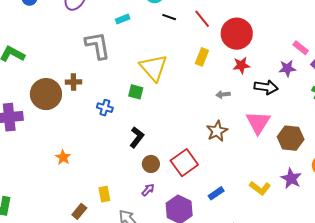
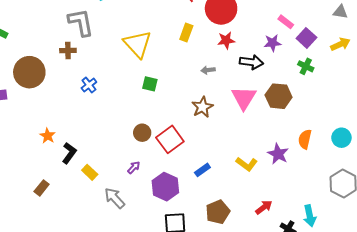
brown cross: (73, 82) -> (68, 51), moved
green square: (136, 92) -> (150, 84), moved
blue cross: (105, 108) -> (89, 85), turned 35
black L-shape: (137, 137) -> (69, 153), moved
brown hexagon: (291, 138) -> (279, 96), moved
brown circle: (151, 164) -> (142, 133), moved
yellow rectangle: (104, 194) -> (90, 172), turned -35
brown rectangle: (79, 211) -> (42, 188), moved

